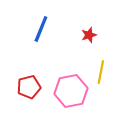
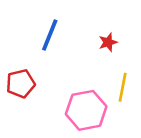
red pentagon: (29, 87) -> (21, 84), moved

